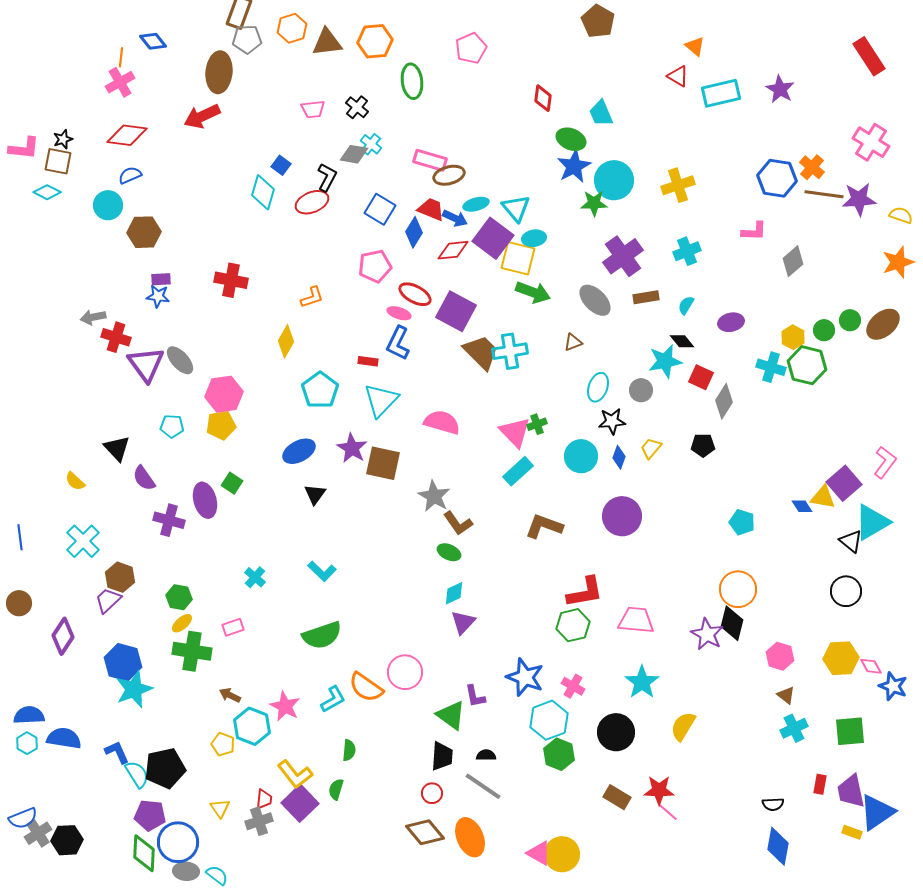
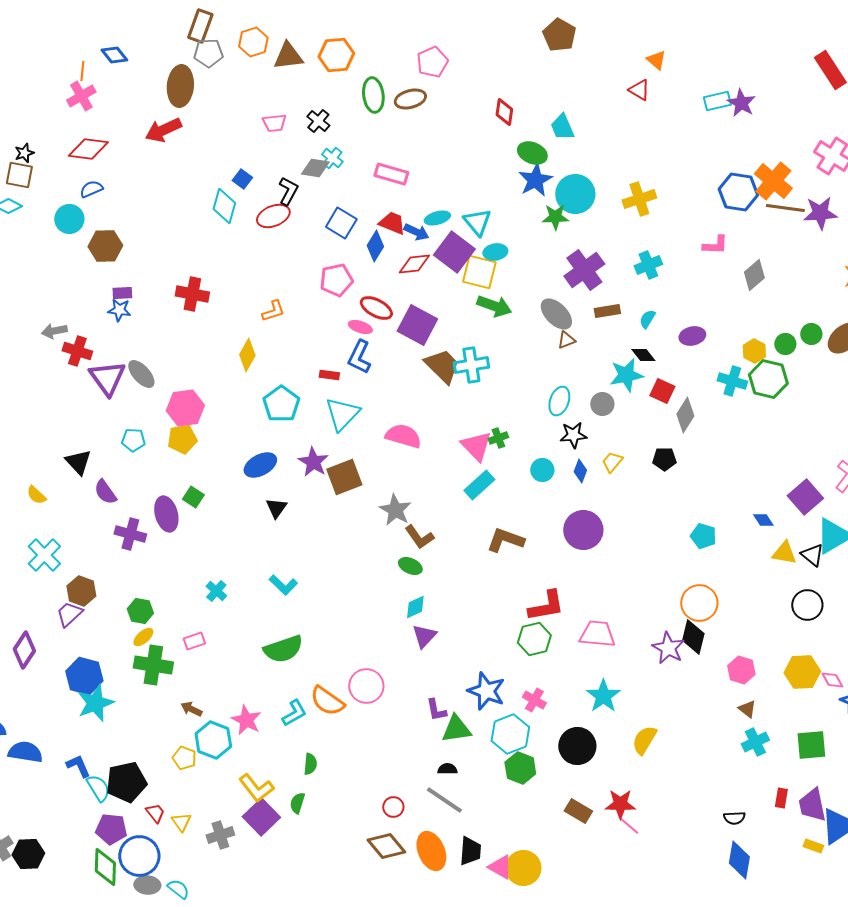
cyan rectangle: (721, 93) -> (717, 101), moved, size x0.7
orange cross: (812, 167) -> (773, 181), size x1.5
brown ellipse: (449, 175) -> (410, 99), moved
brown triangle: (573, 342) -> (566, 340), moved
cyan circle: (581, 456) -> (542, 470), size x0.7
brown square: (383, 463) -> (344, 477), turned -33
yellow triangle: (823, 497) -> (784, 553), moved
green triangle: (451, 715) -> (456, 729), moved, turned -44
black trapezoid: (442, 756) -> (470, 851), moved
red trapezoid: (264, 799) -> (155, 813), moved, turned -45

